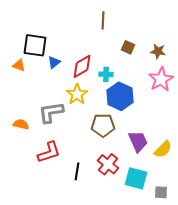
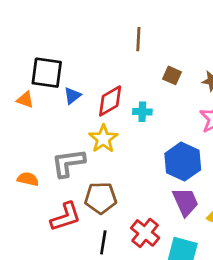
blue hexagon: (120, 96) -> (183, 162), moved
brown pentagon: (103, 125) -> (101, 198), moved

